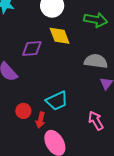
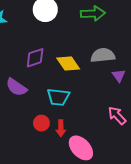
yellow diamond: (60, 36) -> (68, 63), moved
cyan trapezoid: (57, 101) -> (58, 97), moved, turned 45

